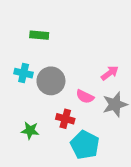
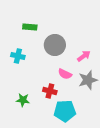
gray circle: (51, 81) -> (55, 45), moved
cyan pentagon: (85, 145) -> (65, 111), turned -30

